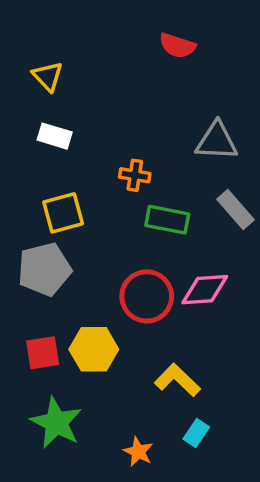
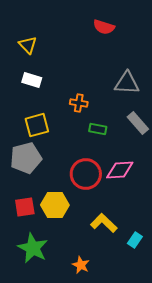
green rectangle: (167, 220) -> (98, 129), size x0.7
cyan rectangle: (196, 433) -> (135, 240), moved

